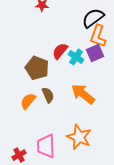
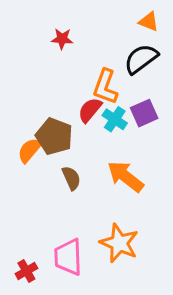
orange L-shape: (98, 36) -> (105, 87), moved
orange semicircle: (28, 101) -> (29, 150), moved

